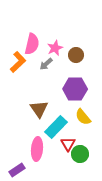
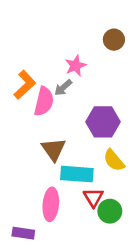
pink semicircle: (32, 44) -> (44, 101), moved
brown circle: (76, 55) -> (114, 40), moved
cyan rectangle: (56, 127) -> (77, 174), turned 50
purple rectangle: (17, 170) -> (23, 233), turned 42

